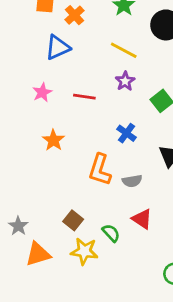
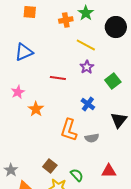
orange cross: (74, 15) -> (66, 20), moved, turned 32
blue triangle: (58, 47) -> (24, 52), moved
pink star: (42, 92) -> (18, 92), moved
red triangle: (142, 219) -> (109, 171), moved, turned -35

